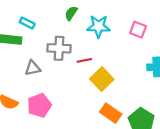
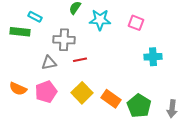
red line: (84, 60) -> (80, 60), moved
gray triangle: (33, 68) -> (49, 63), moved
yellow square: (102, 79) -> (82, 93), moved

